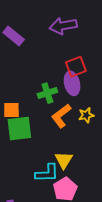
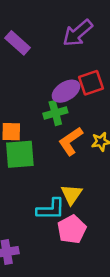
purple arrow: (63, 26) -> (78, 33), turned -32
purple ellipse: (72, 83) -> (66, 91), moved, turned 70

